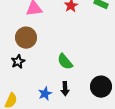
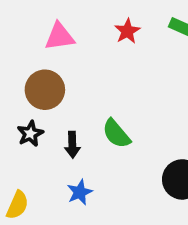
black arrow: (65, 89) -> (72, 145), moved

